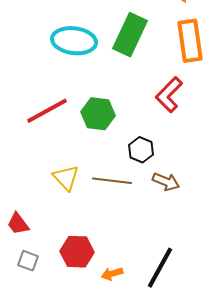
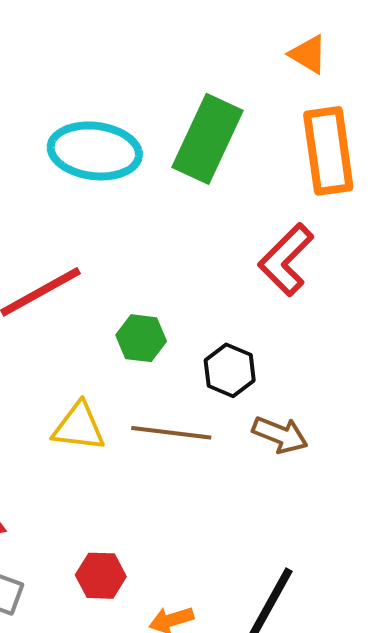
green hexagon: (98, 114) -> (141, 338), moved, size x0.7
yellow triangle: (66, 178) -> (79, 427), turned -40
red hexagon: (77, 252) -> (101, 576), size x0.7

